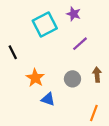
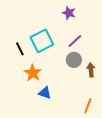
cyan square: (45, 25) -> (42, 41), moved
black line: (13, 52) -> (20, 49), moved
gray circle: (72, 79) -> (74, 60), moved

